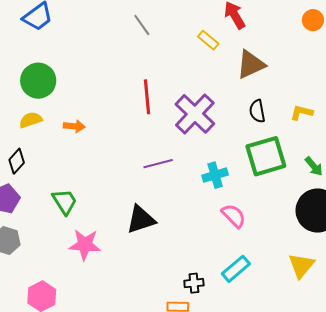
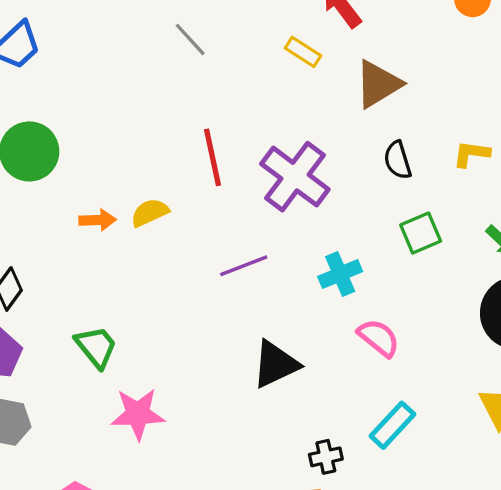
yellow semicircle: (31, 120) -> (150, 213), moved
green square: (266, 156) -> (421, 233), size x0.6
black triangle: (141, 219) -> (275, 364), moved

